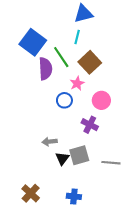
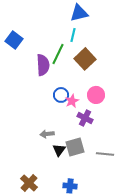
blue square: (33, 42) -> (14, 40), moved, size x0.7
green line: (61, 57) -> (58, 54), turned 60
pink star: (77, 83) -> (72, 101), moved

